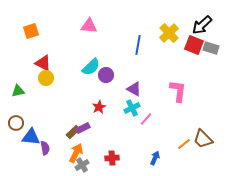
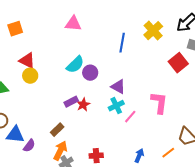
red square: (194, 45) -> (178, 63), moved, turned 30
pink L-shape: (178, 91) -> (159, 103), moved
purple rectangle: (83, 128) -> (71, 102), moved
orange line: (184, 144) -> (168, 153), moved
purple semicircle: (45, 148) -> (29, 146), turned 48

